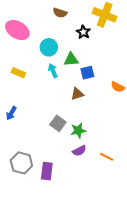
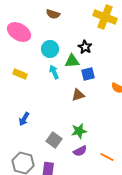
brown semicircle: (60, 13) -> (53, 14), moved
black star: (83, 32) -> (85, 47), moved
blue arrow: (11, 113) -> (24, 119), moved
gray square: (58, 123) -> (54, 140), moved

